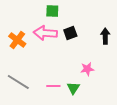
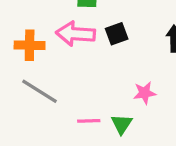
orange cross: (17, 40) -> (30, 45), turned -36
gray line: (18, 82) -> (39, 91), moved

